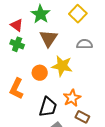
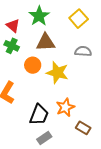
brown triangle: (49, 38) -> (46, 42), turned 48
orange circle: (40, 73) -> (33, 65), moved
brown rectangle: (82, 117) -> (83, 128), moved

